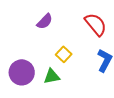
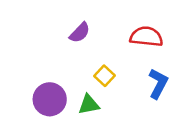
red semicircle: (96, 24) -> (146, 37), turned -45

